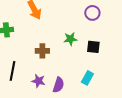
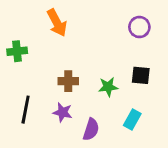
green star: (70, 39) -> (108, 87), moved
purple star: (38, 81) -> (63, 112), moved

